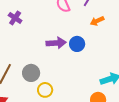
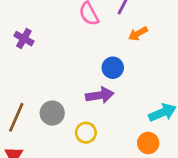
purple arrow: (56, 43) -> (100, 95), moved
yellow circle: (45, 90) -> (86, 133), moved

